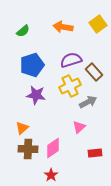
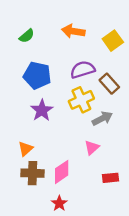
yellow square: (98, 24) -> (113, 41), moved
blue pentagon: (32, 65) -> (37, 75), turned 30
purple star: (36, 95) -> (42, 110), turned 30

